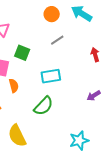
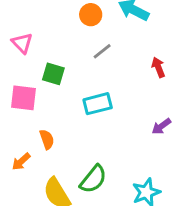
orange semicircle: (14, 86) -> (47, 139), moved
green semicircle: (43, 106) -> (93, 179), moved

